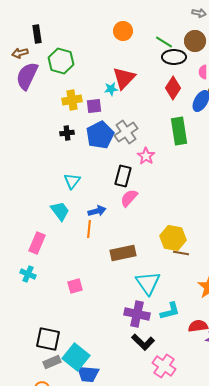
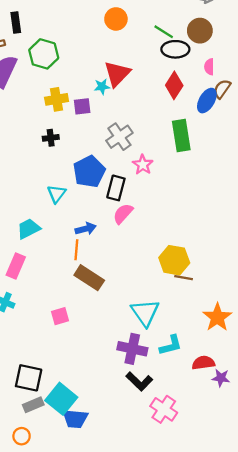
blue pentagon: (100, 135) -> (89, 172), moved
cyan trapezoid: (60, 211) -> (29, 229), moved, turned -80
brown rectangle: (123, 253) -> (89, 278), moved, turned 45

